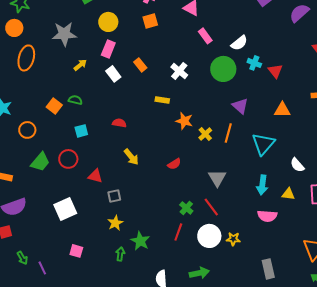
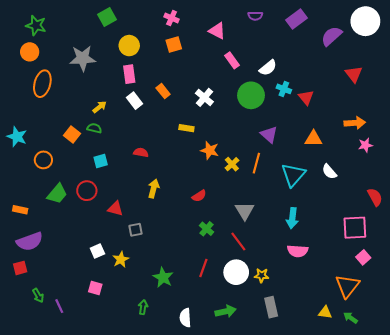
pink rectangle: (108, 49) -> (129, 74), turned -30
yellow arrow: (80, 65) -> (100, 107), moved
yellow arrow: (131, 157) -> (154, 189), turned -126
white semicircle: (297, 165) -> (329, 172), moved
yellow triangle: (288, 194) -> (325, 312), moved
green cross: (186, 208) -> (207, 229), moved
white square: (65, 209) -> (97, 251), moved, size x0.6
yellow star: (115, 223) -> (121, 259), moved
green arrow: (120, 254) -> (143, 307), moved
gray rectangle: (268, 269) -> (271, 307), moved

